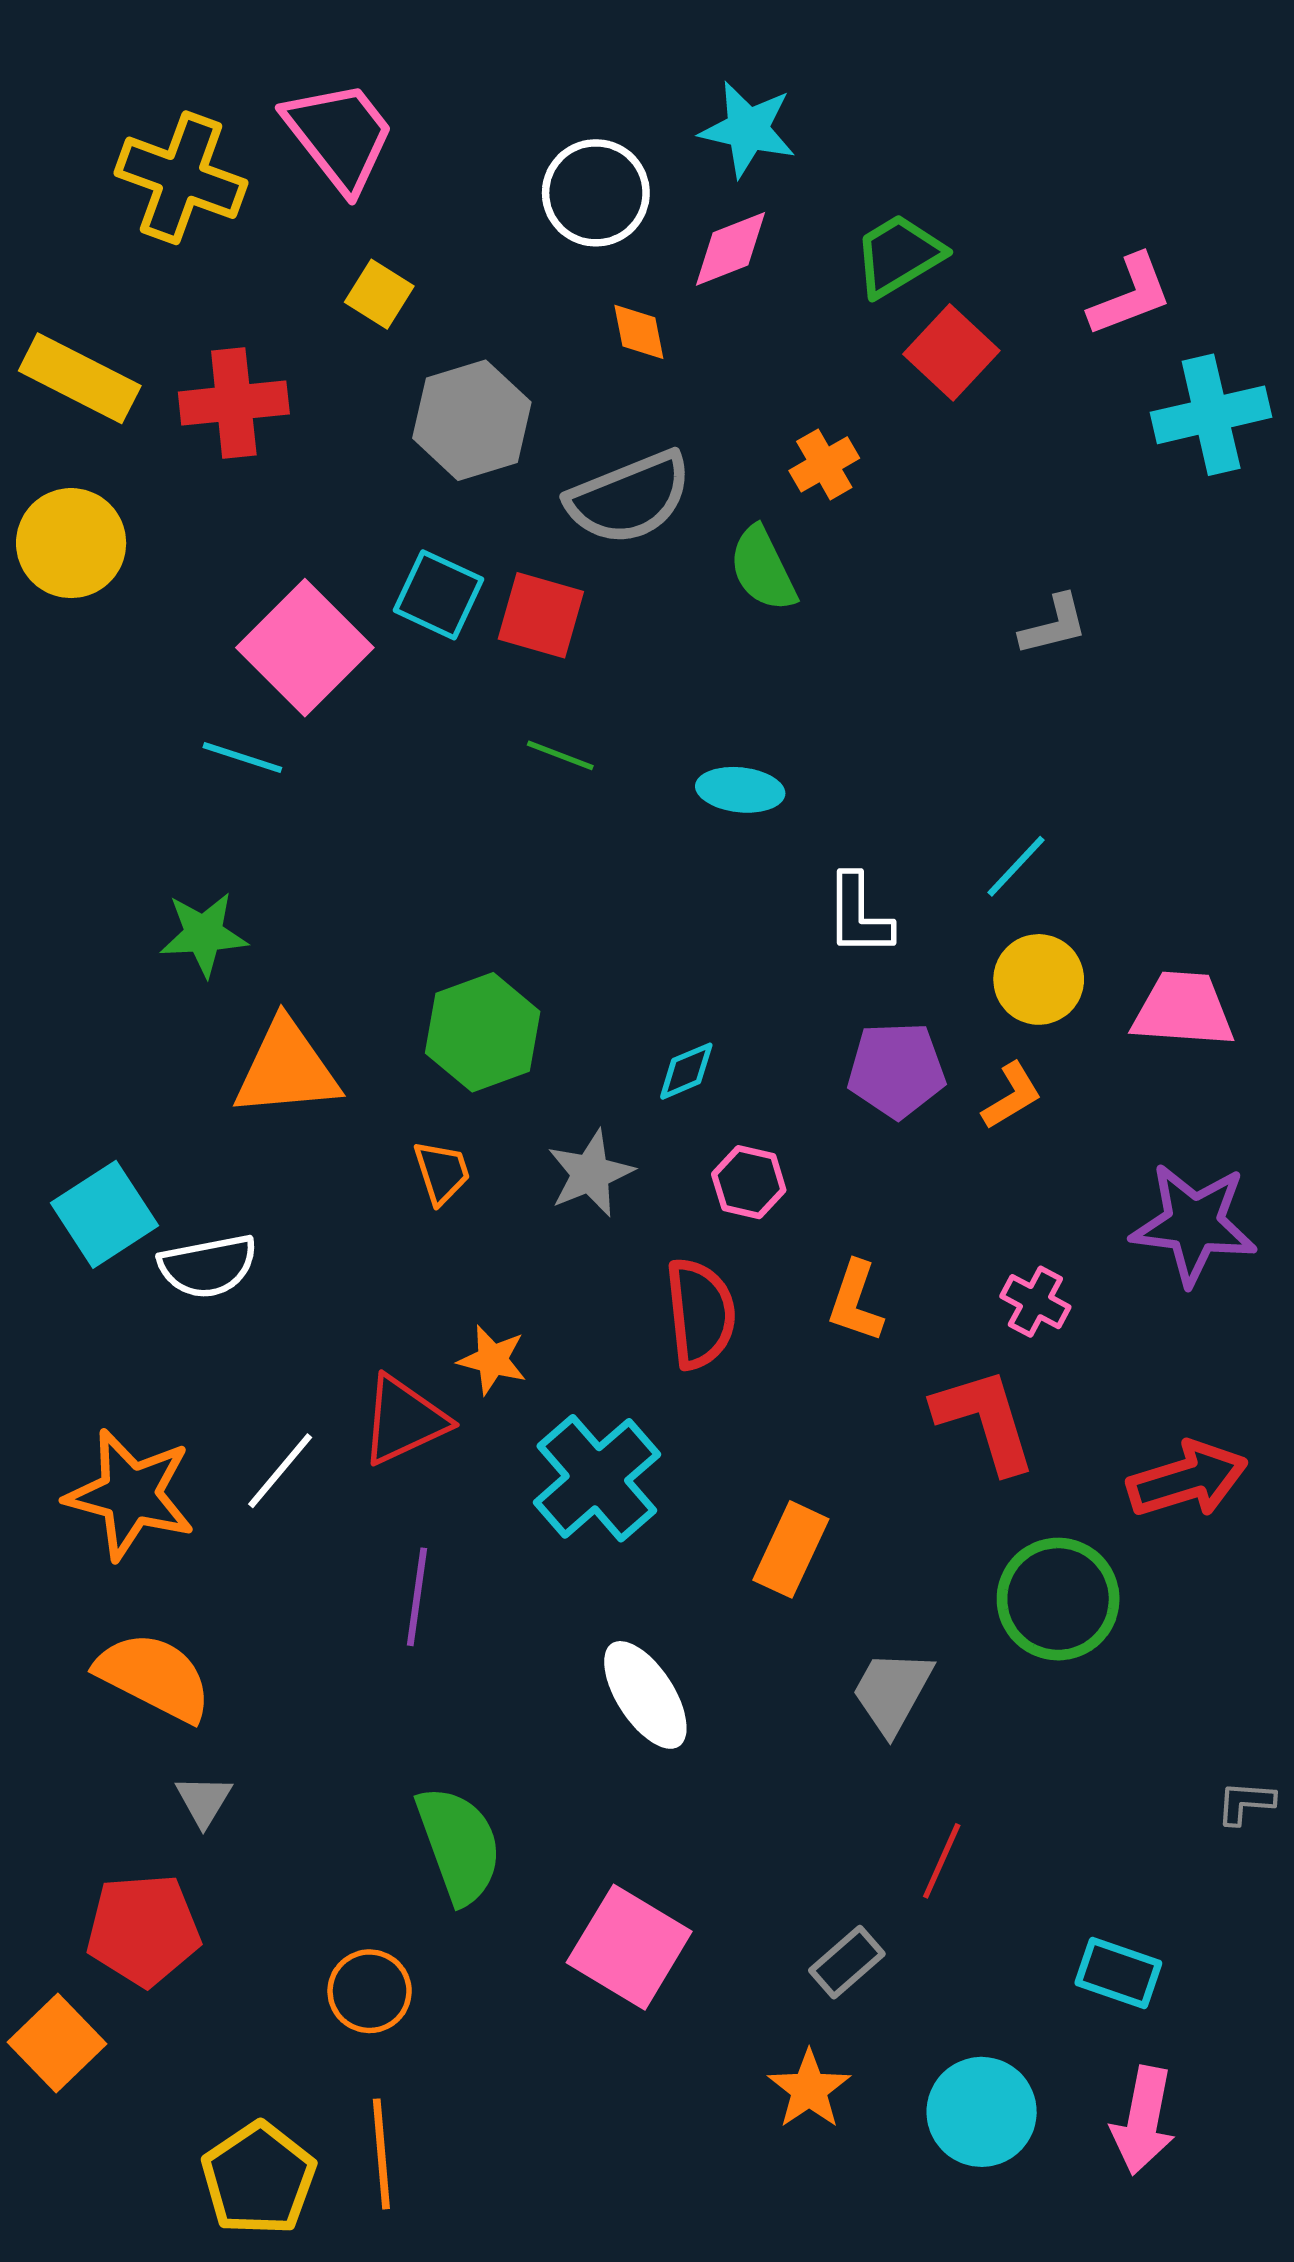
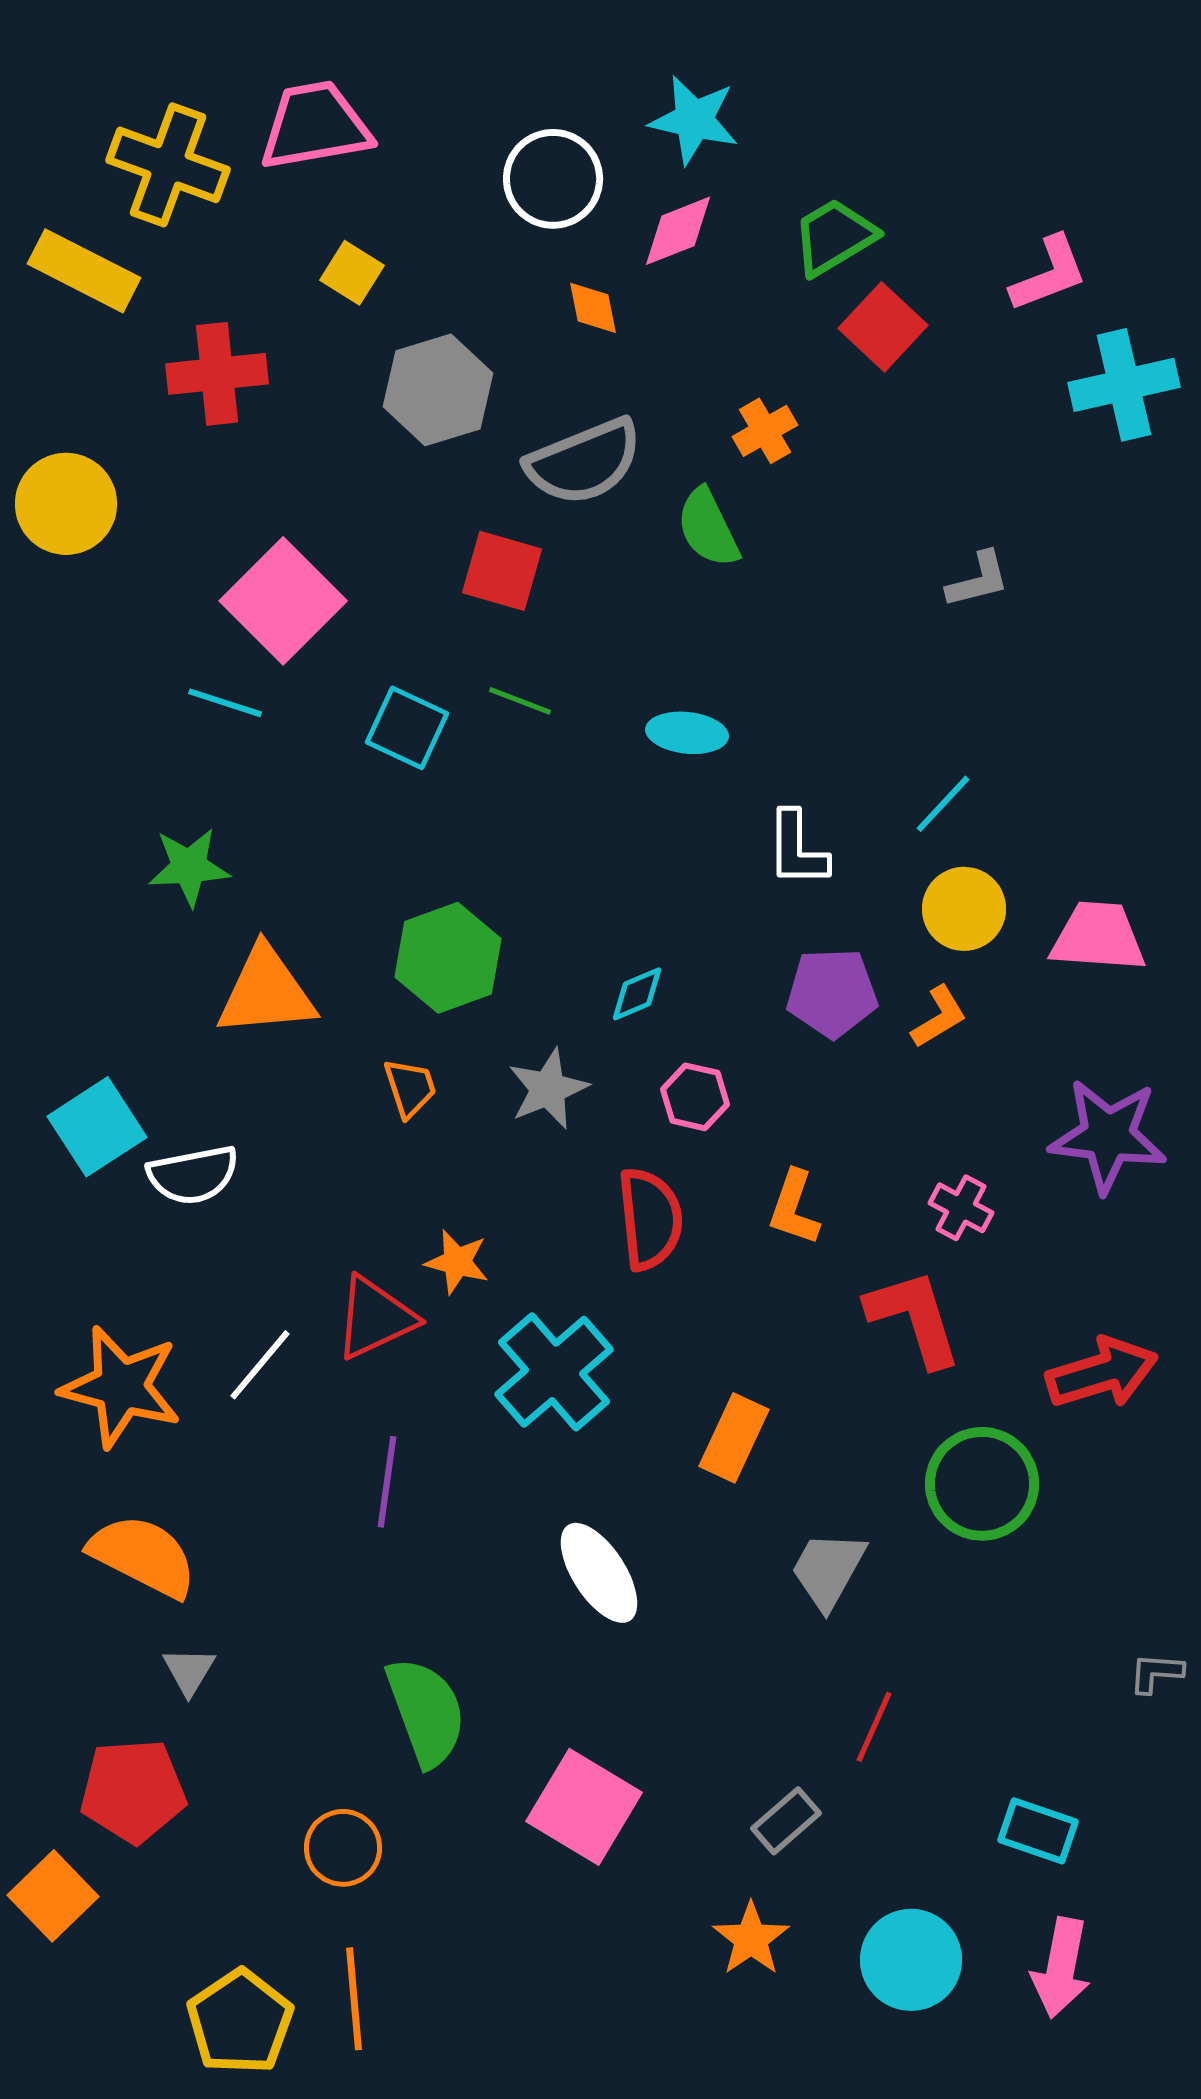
pink trapezoid: (339, 136) -> (315, 126), turned -62
yellow rectangle: (80, 378) -> (84, 271), moved
cyan square: (439, 595) -> (407, 728), moved

